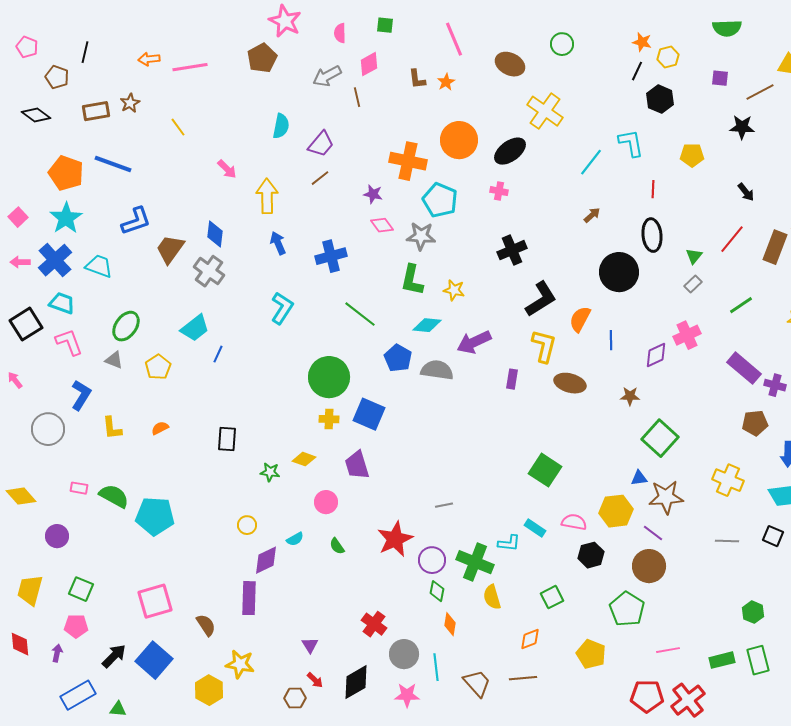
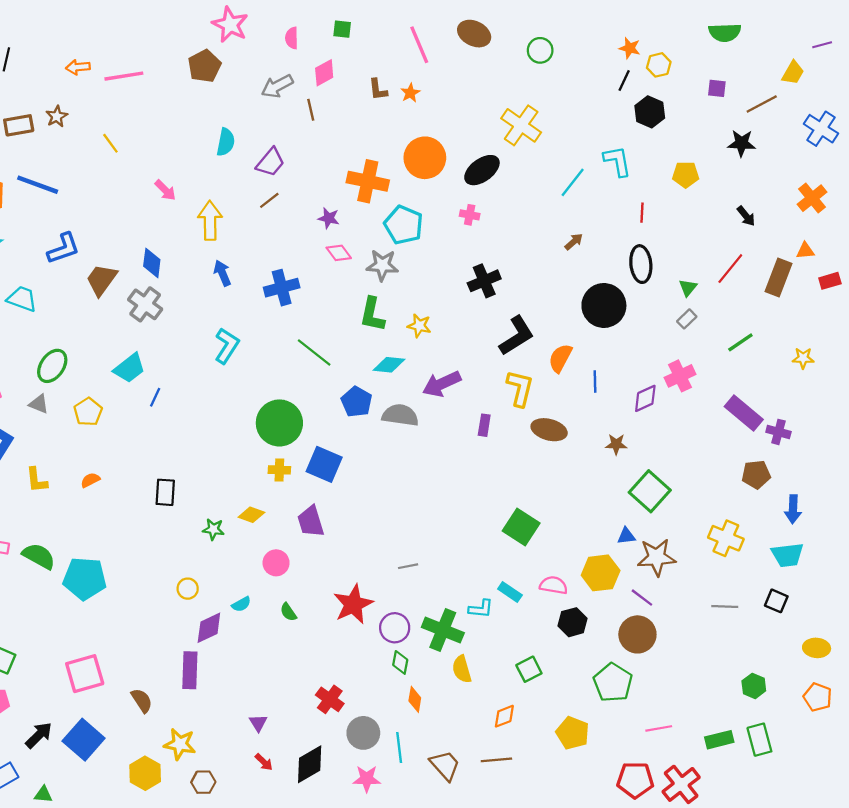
brown ellipse: (510, 64) -> (474, 34), moved
brown hexagon: (295, 698) -> (203, 782), moved

